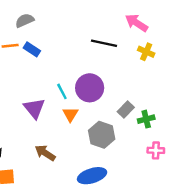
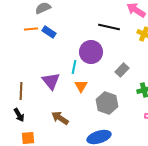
purple circle: (90, 88) -> (91, 52), moved
cyan line: (62, 91) -> (74, 67), turned 40
gray rectangle: (126, 109) -> (122, 70), moved

